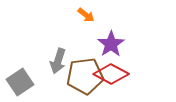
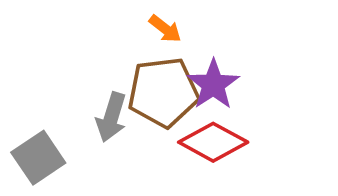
brown pentagon: (85, 76) -> (163, 92), moved

